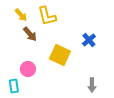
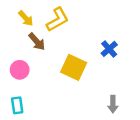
yellow L-shape: (47, 16) -> (58, 20), turned -105
pink circle: (28, 69) -> (20, 70), moved

